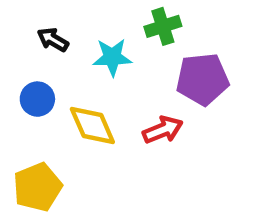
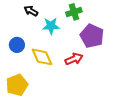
black arrow: (53, 40) -> (31, 11), moved
purple pentagon: (202, 79) -> (92, 36), turned 30

